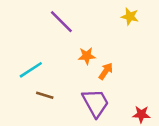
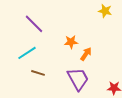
purple line: (61, 22) -> (34, 24), moved

